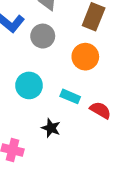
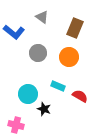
gray circle: (43, 36) -> (38, 53), moved
cyan circle: (29, 85) -> (28, 94), moved

